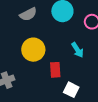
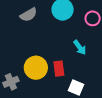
yellow circle: (33, 50) -> (36, 68), moved

